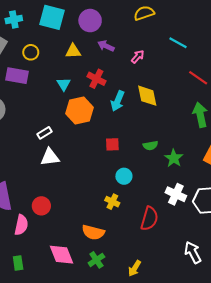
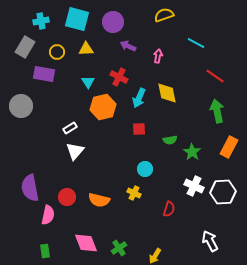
yellow triangle: (73, 51) -> (86, 49), moved
pink arrow: (138, 57) -> (158, 56), turned -32
red square: (112, 144) -> (139, 129), moved
white triangle: (50, 157) -> (75, 151), turned -42
red semicircle: (149, 219) -> (169, 209), size x0.7
orange semicircle: (93, 232) -> (99, 200), moved

